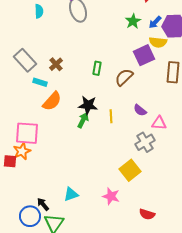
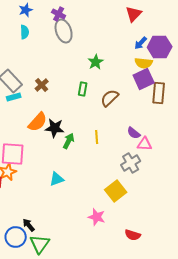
green star: (133, 21) -> (96, 62), moved
purple square: (144, 55) -> (144, 79), moved
cyan rectangle: (40, 82) -> (14, 97), moved, turned -32
black star: (88, 105) -> (55, 128), moved
purple semicircle: (140, 110) -> (134, 133), moved
cyan triangle: (71, 194) -> (57, 179), moved

